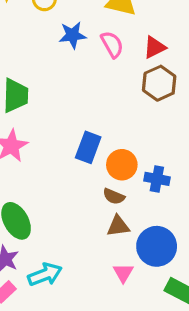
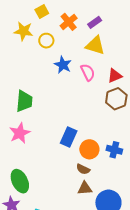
blue star: (73, 35) -> (63, 65), turned 30
blue cross: (157, 179) -> (114, 150), moved

